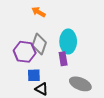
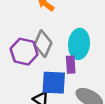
blue square: (34, 75) -> (54, 83), moved, size x1.5

